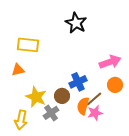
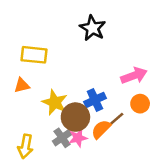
brown circle: (62, 96) -> (75, 117), size x1.5
yellow star: (36, 97) -> (55, 102), moved
orange semicircle: (83, 106) -> (101, 129), turned 30
pink star: (95, 113) -> (78, 138), moved

